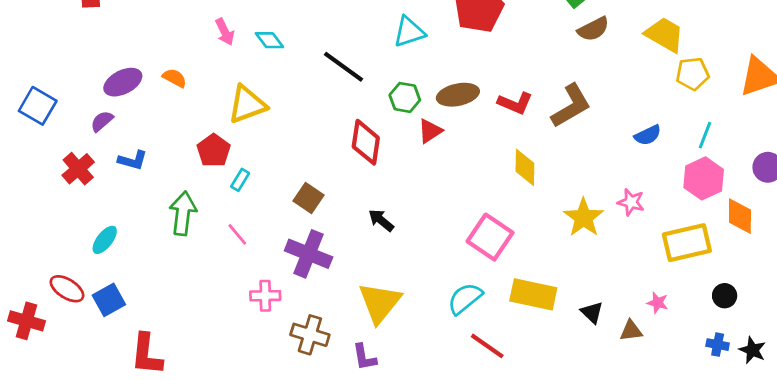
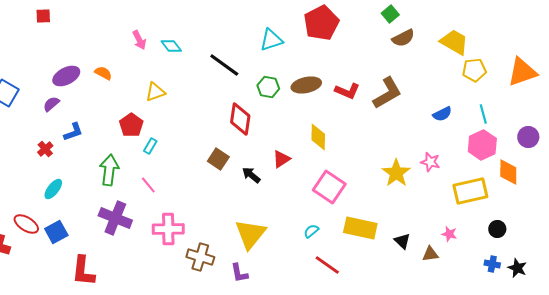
yellow triangle: (247, 104) -> (155, 92), size x0.7
red triangle: (430, 131) -> (281, 159), moved
cyan line: (705, 135) -> (483, 114), turned -36
blue L-shape: (133, 160) -> (73, 132), turned -35
yellow diamond: (525, 167) -> (318, 137), moved
red cross: (78, 169) -> (45, 149), moved, size x0.7
brown square: (309, 198) -> (218, 159), moved
purple cross: (309, 254) -> (115, 218), moved
pink cross: (265, 296) -> (168, 229), size x1.4
cyan semicircle: (465, 299) -> (311, 231), size x0.6

